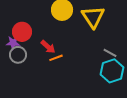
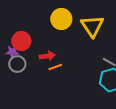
red arrow: (48, 47) -> (47, 56), turned -49

